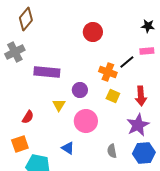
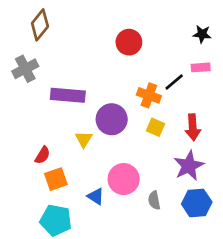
purple circle: (80, 90) -> (112, 119), size x1.5
pink circle: (86, 121) -> (124, 179), moved
orange square: (20, 144) -> (56, 179), moved

